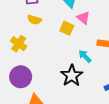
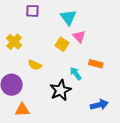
yellow semicircle: (34, 20) -> (35, 65), moved
yellow cross: (19, 44) -> (14, 42), moved

